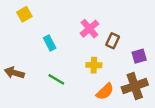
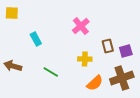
yellow square: (24, 14) -> (12, 13), moved, turned 32
brown rectangle: (113, 41) -> (108, 46), moved, turned -40
cyan rectangle: (50, 43) -> (36, 39), moved

